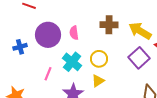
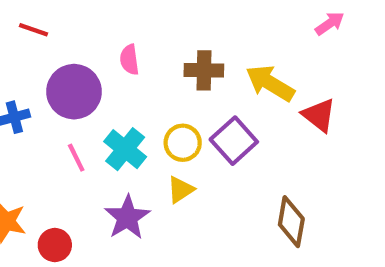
pink semicircle: (74, 33) -> (129, 60), moved
purple square: (139, 58) -> (234, 141), moved
pink line: (48, 74) -> (76, 158), moved, turned -48

